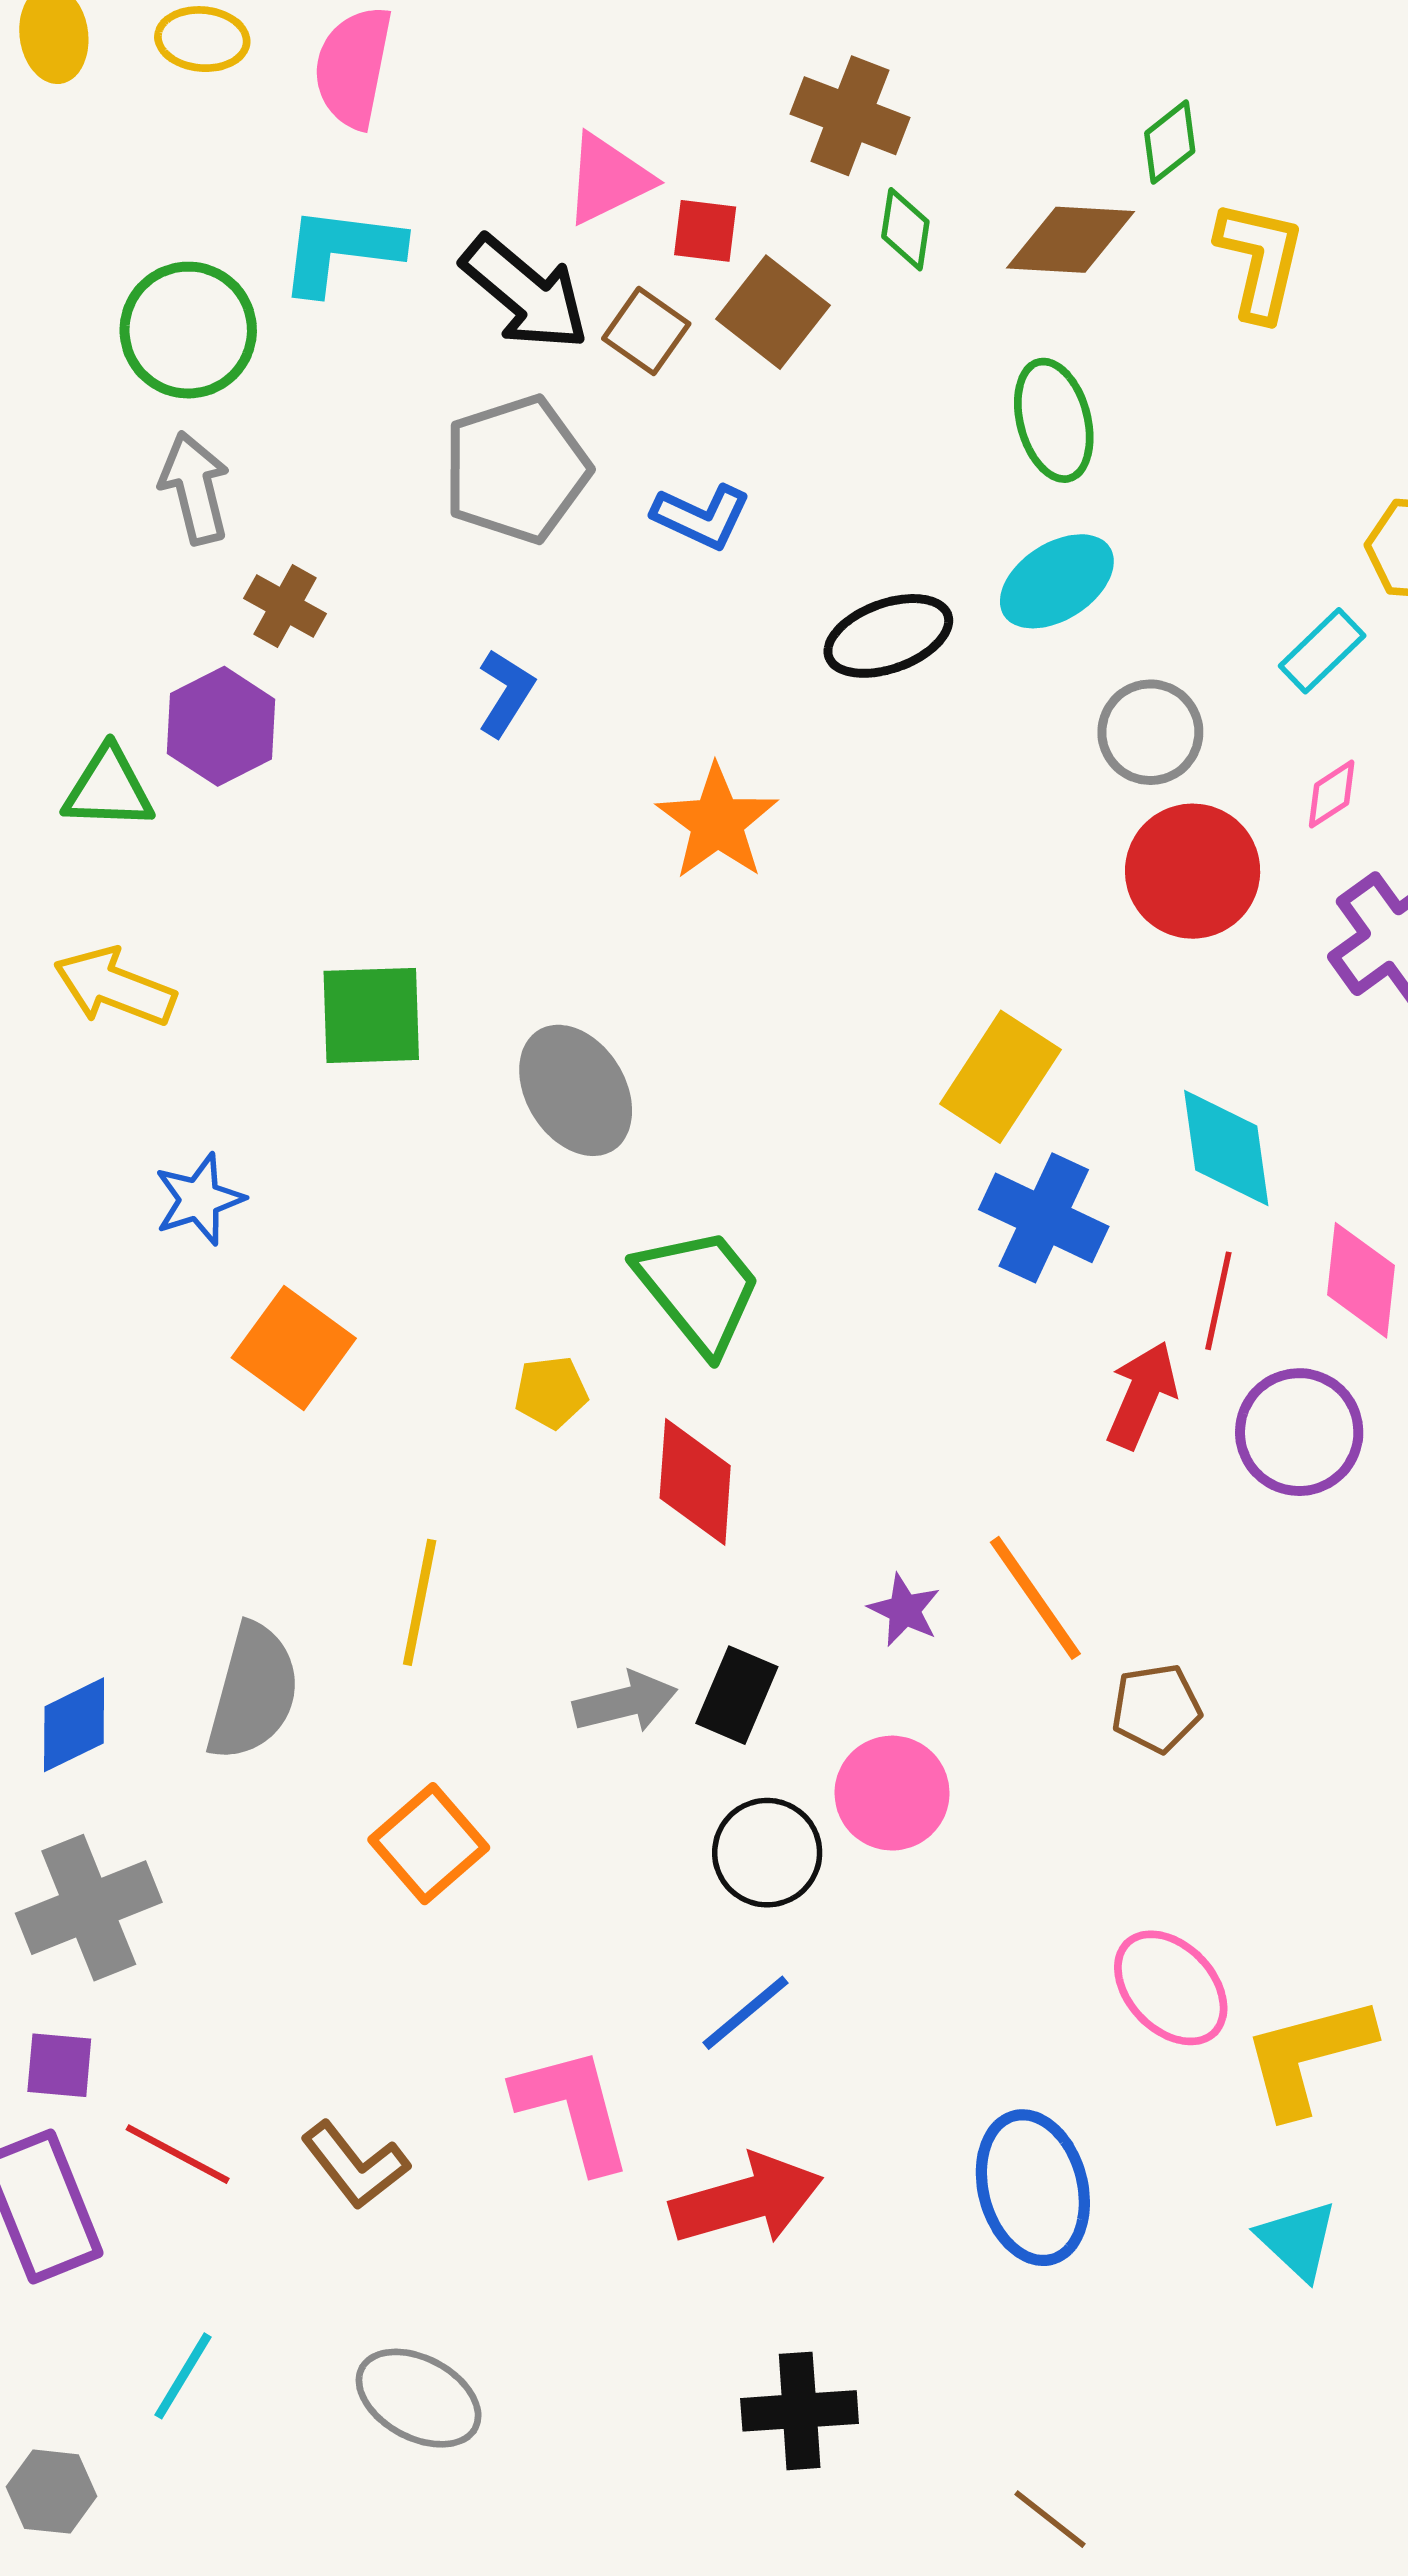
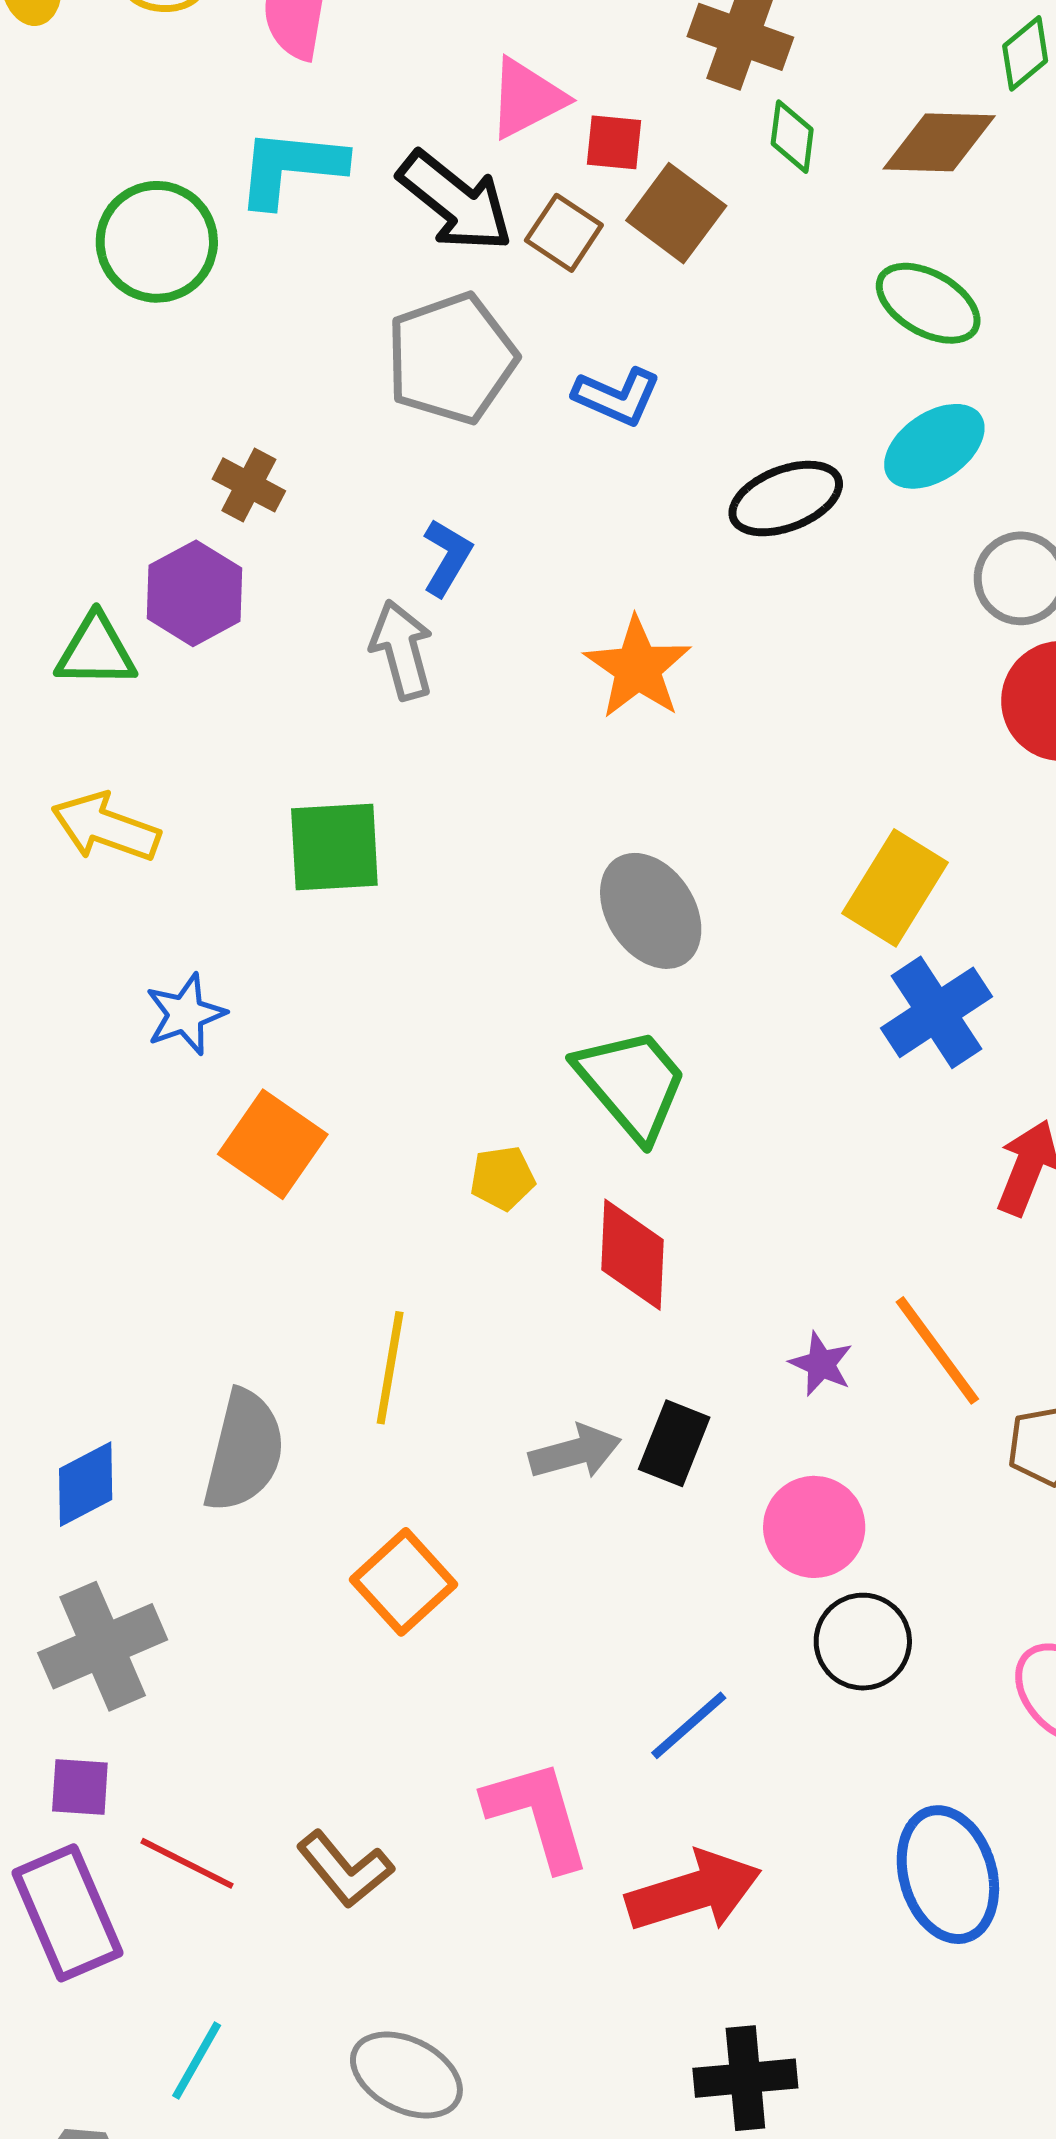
green ellipse: (1054, 420) -> (928, 303), turned -44
gray arrow: (195, 488) -> (402, 650), moved
gray ellipse: (576, 1090) -> (651, 911), moved
blue cross: (1044, 1218) -> (936, 1012), turned 33
black circle: (767, 1853) -> (863, 1642), moved

